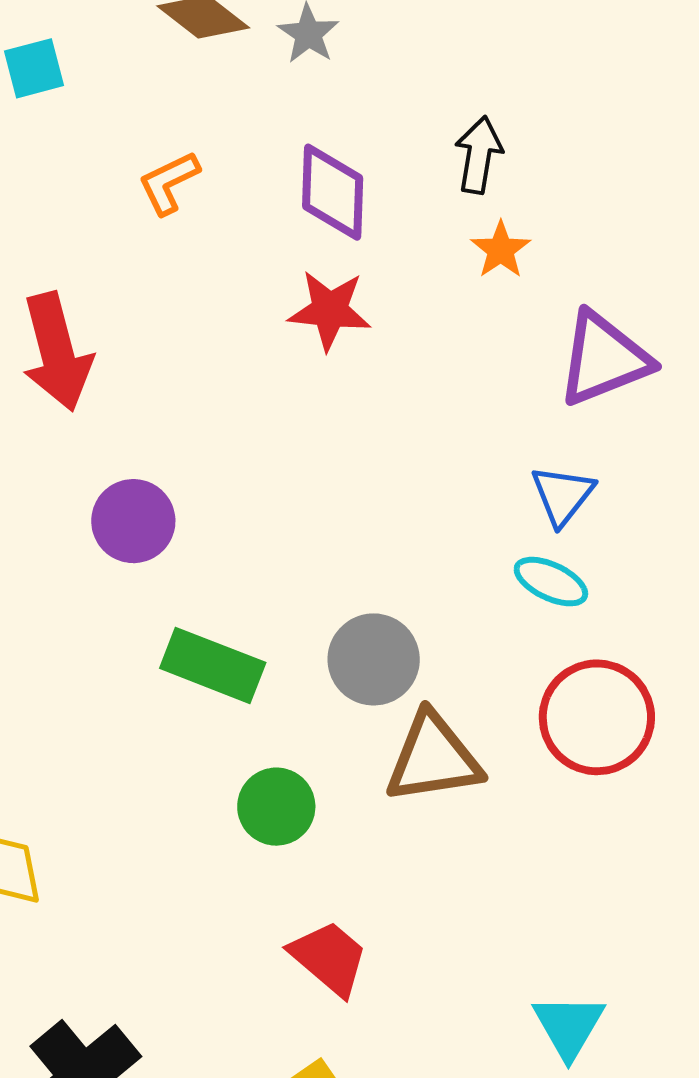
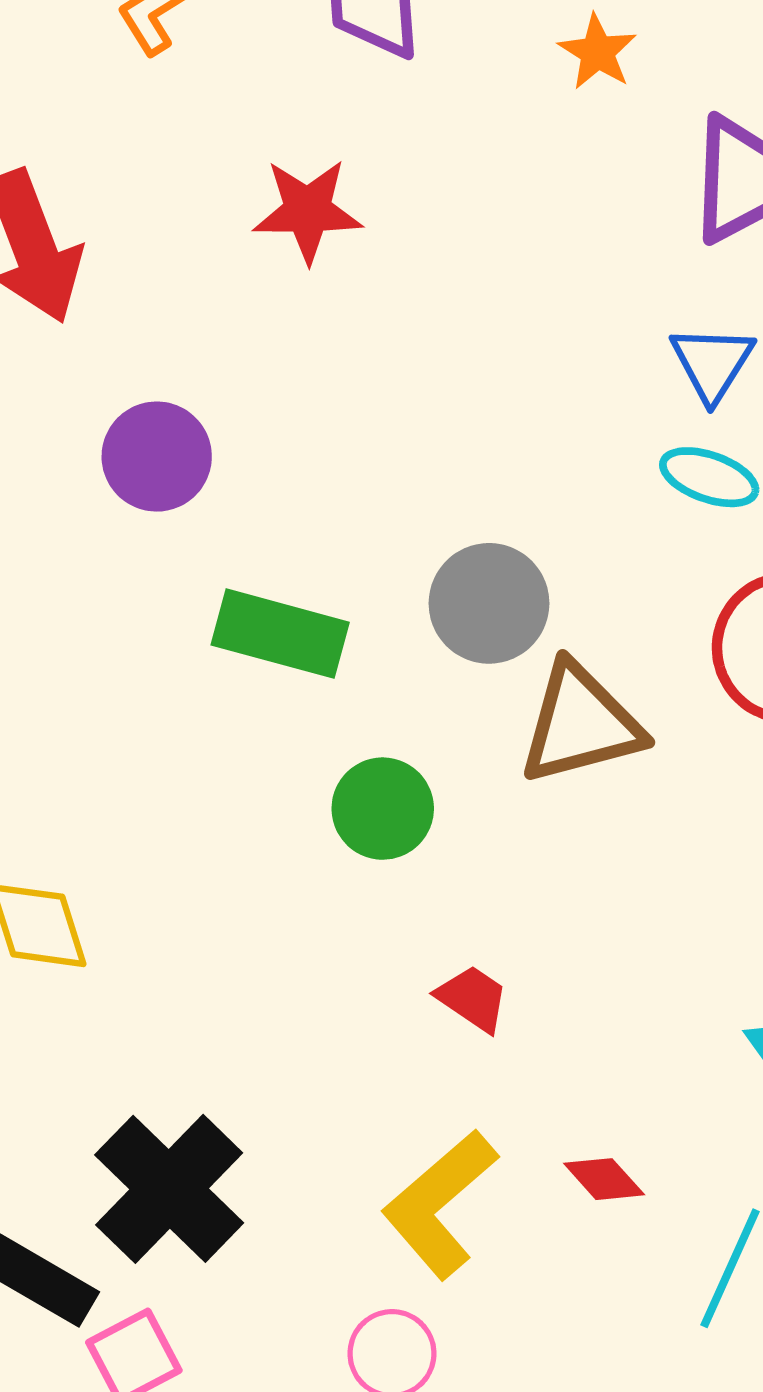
red star: (330, 310) -> (308, 211), moved
red trapezoid: (329, 958) -> (473, 998), size x0.7

